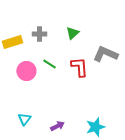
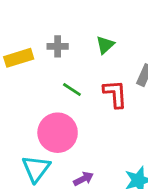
pink circle: (26, 71) -> (58, 133), moved, size x1.4
cyan triangle: (24, 119) -> (36, 169), size x1.5

